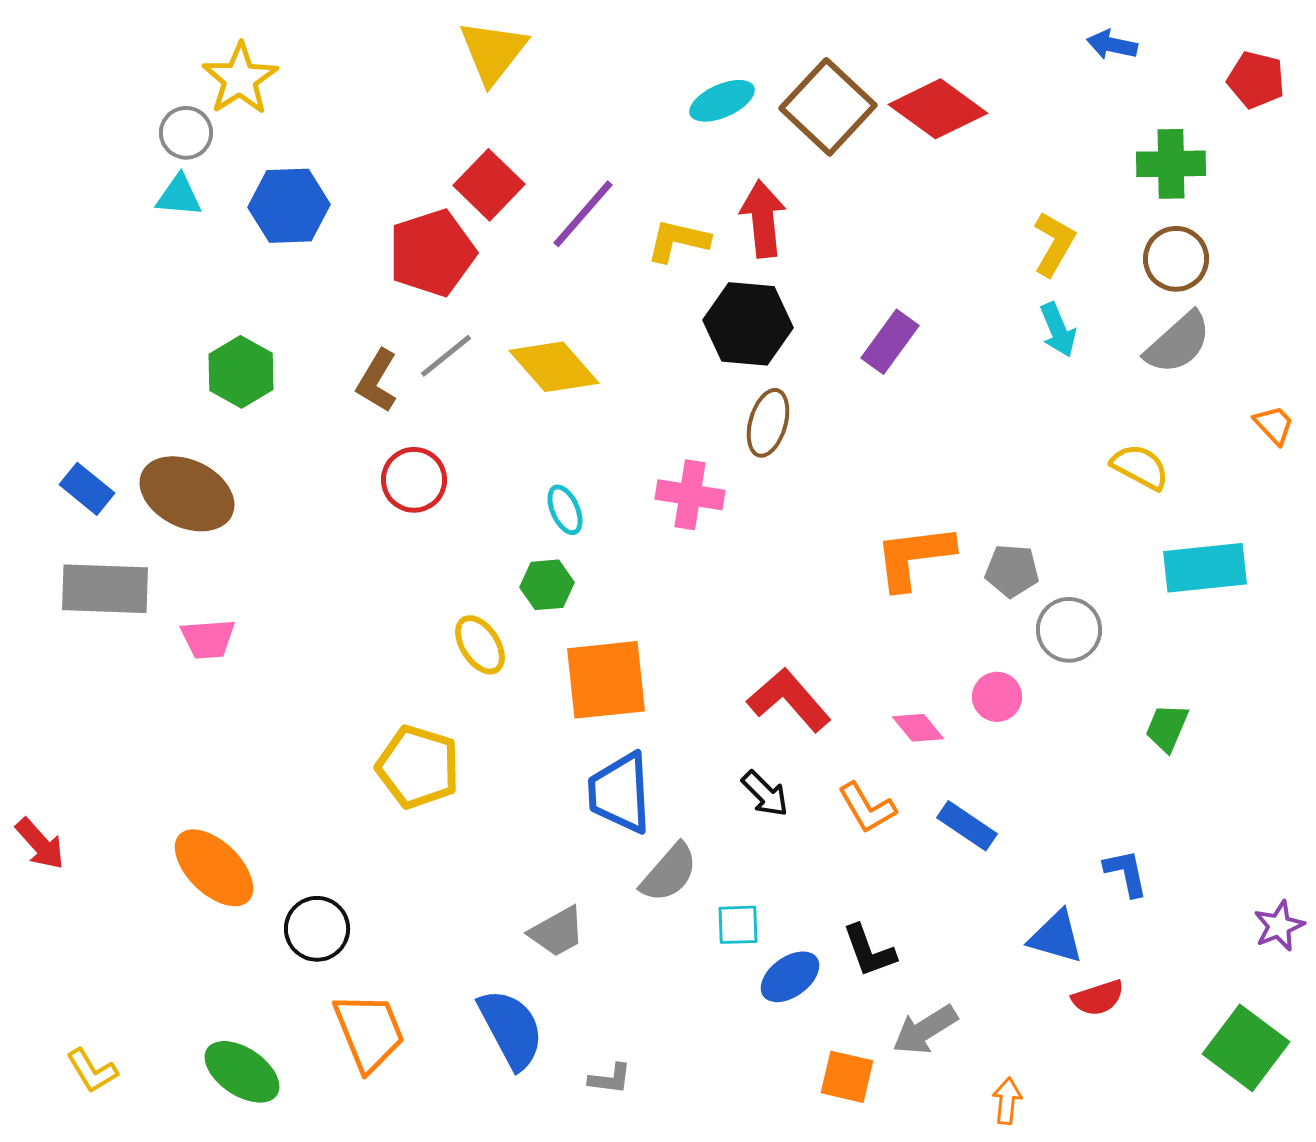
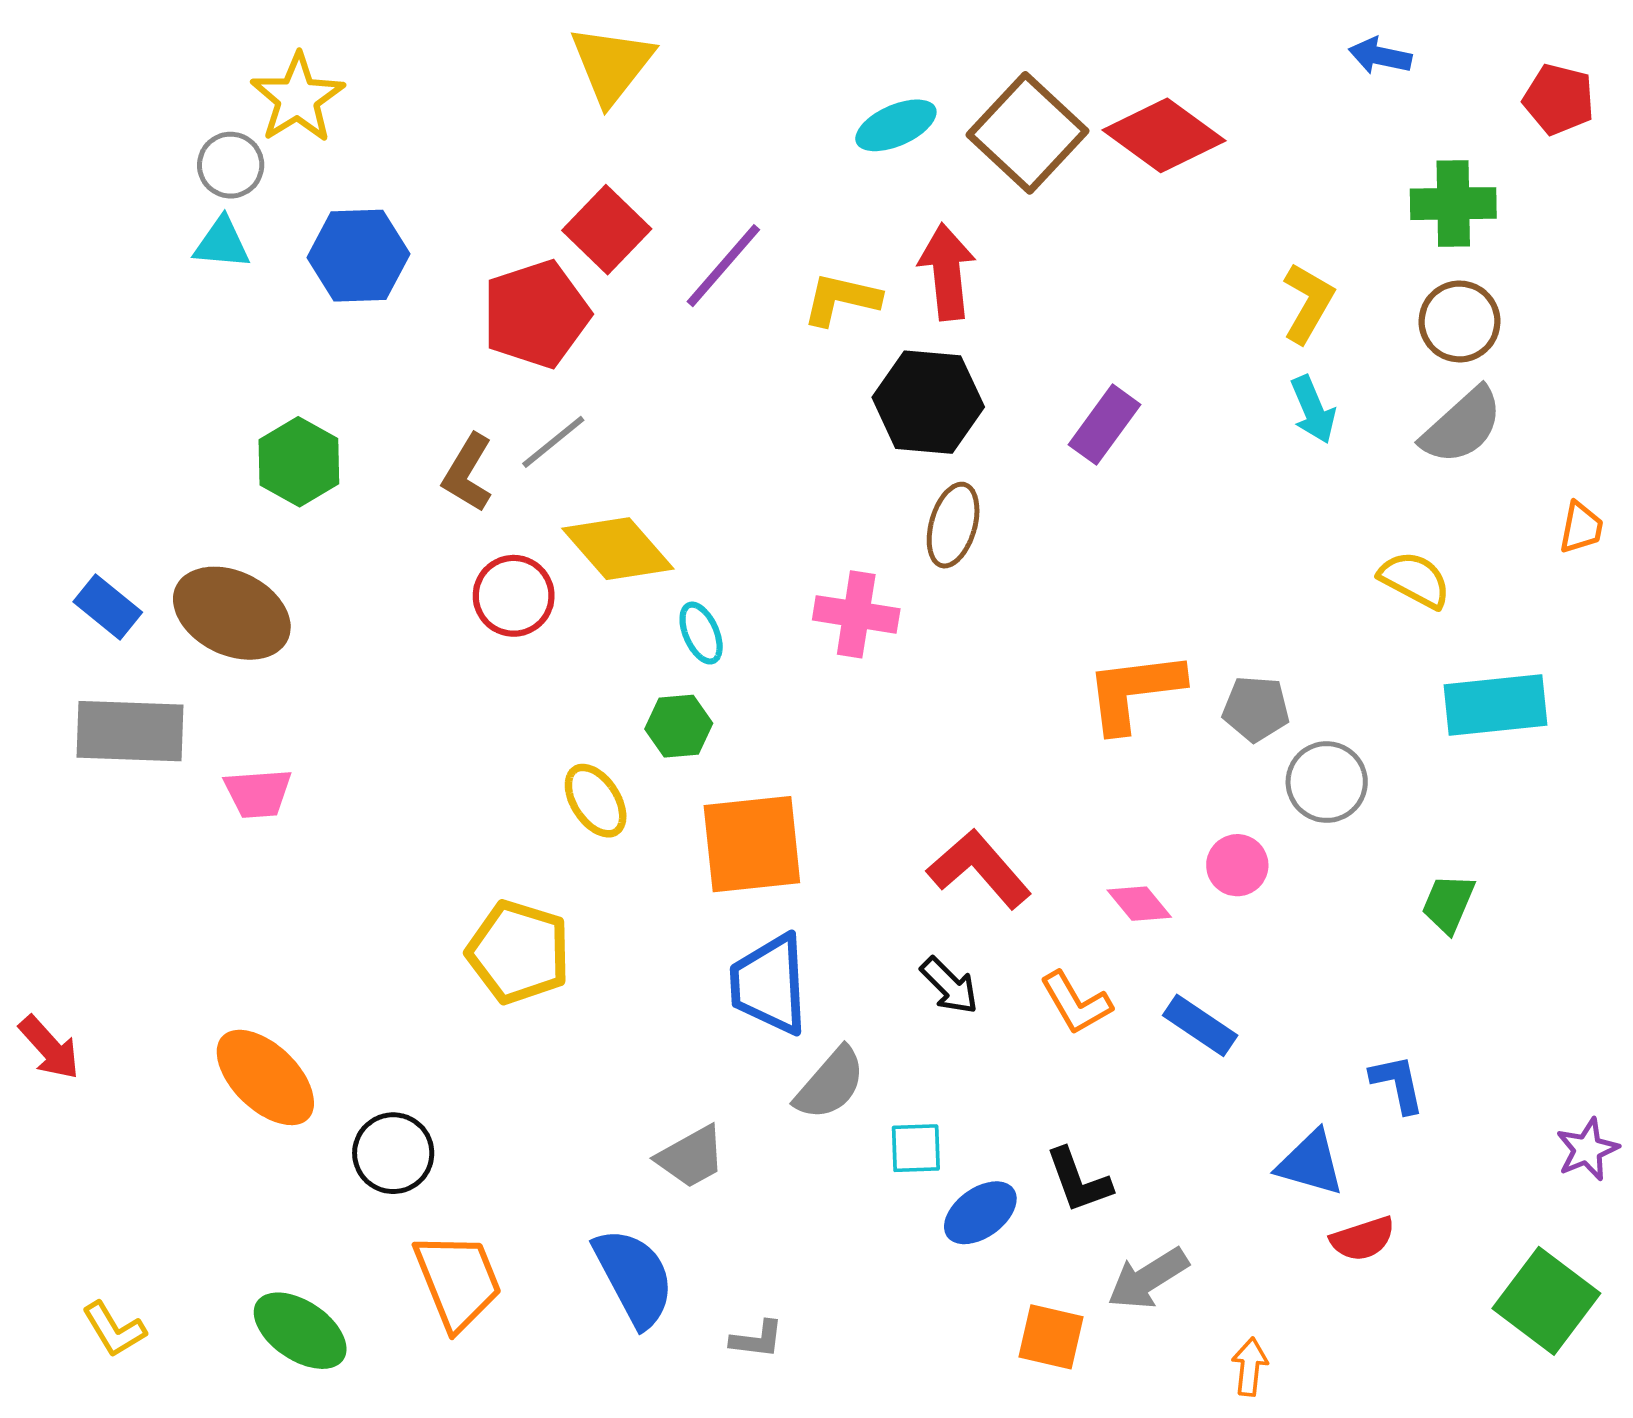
yellow diamond: (554, 367) -> (618, 549), moved
orange trapezoid: (1274, 425) -> (1581, 528), turned 54

